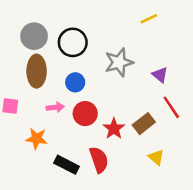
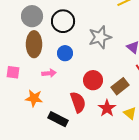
red circle: (85, 114) -> (93, 80), moved
red star: (114, 129) -> (107, 108), moved
red semicircle: (99, 160) -> (78, 102), moved

